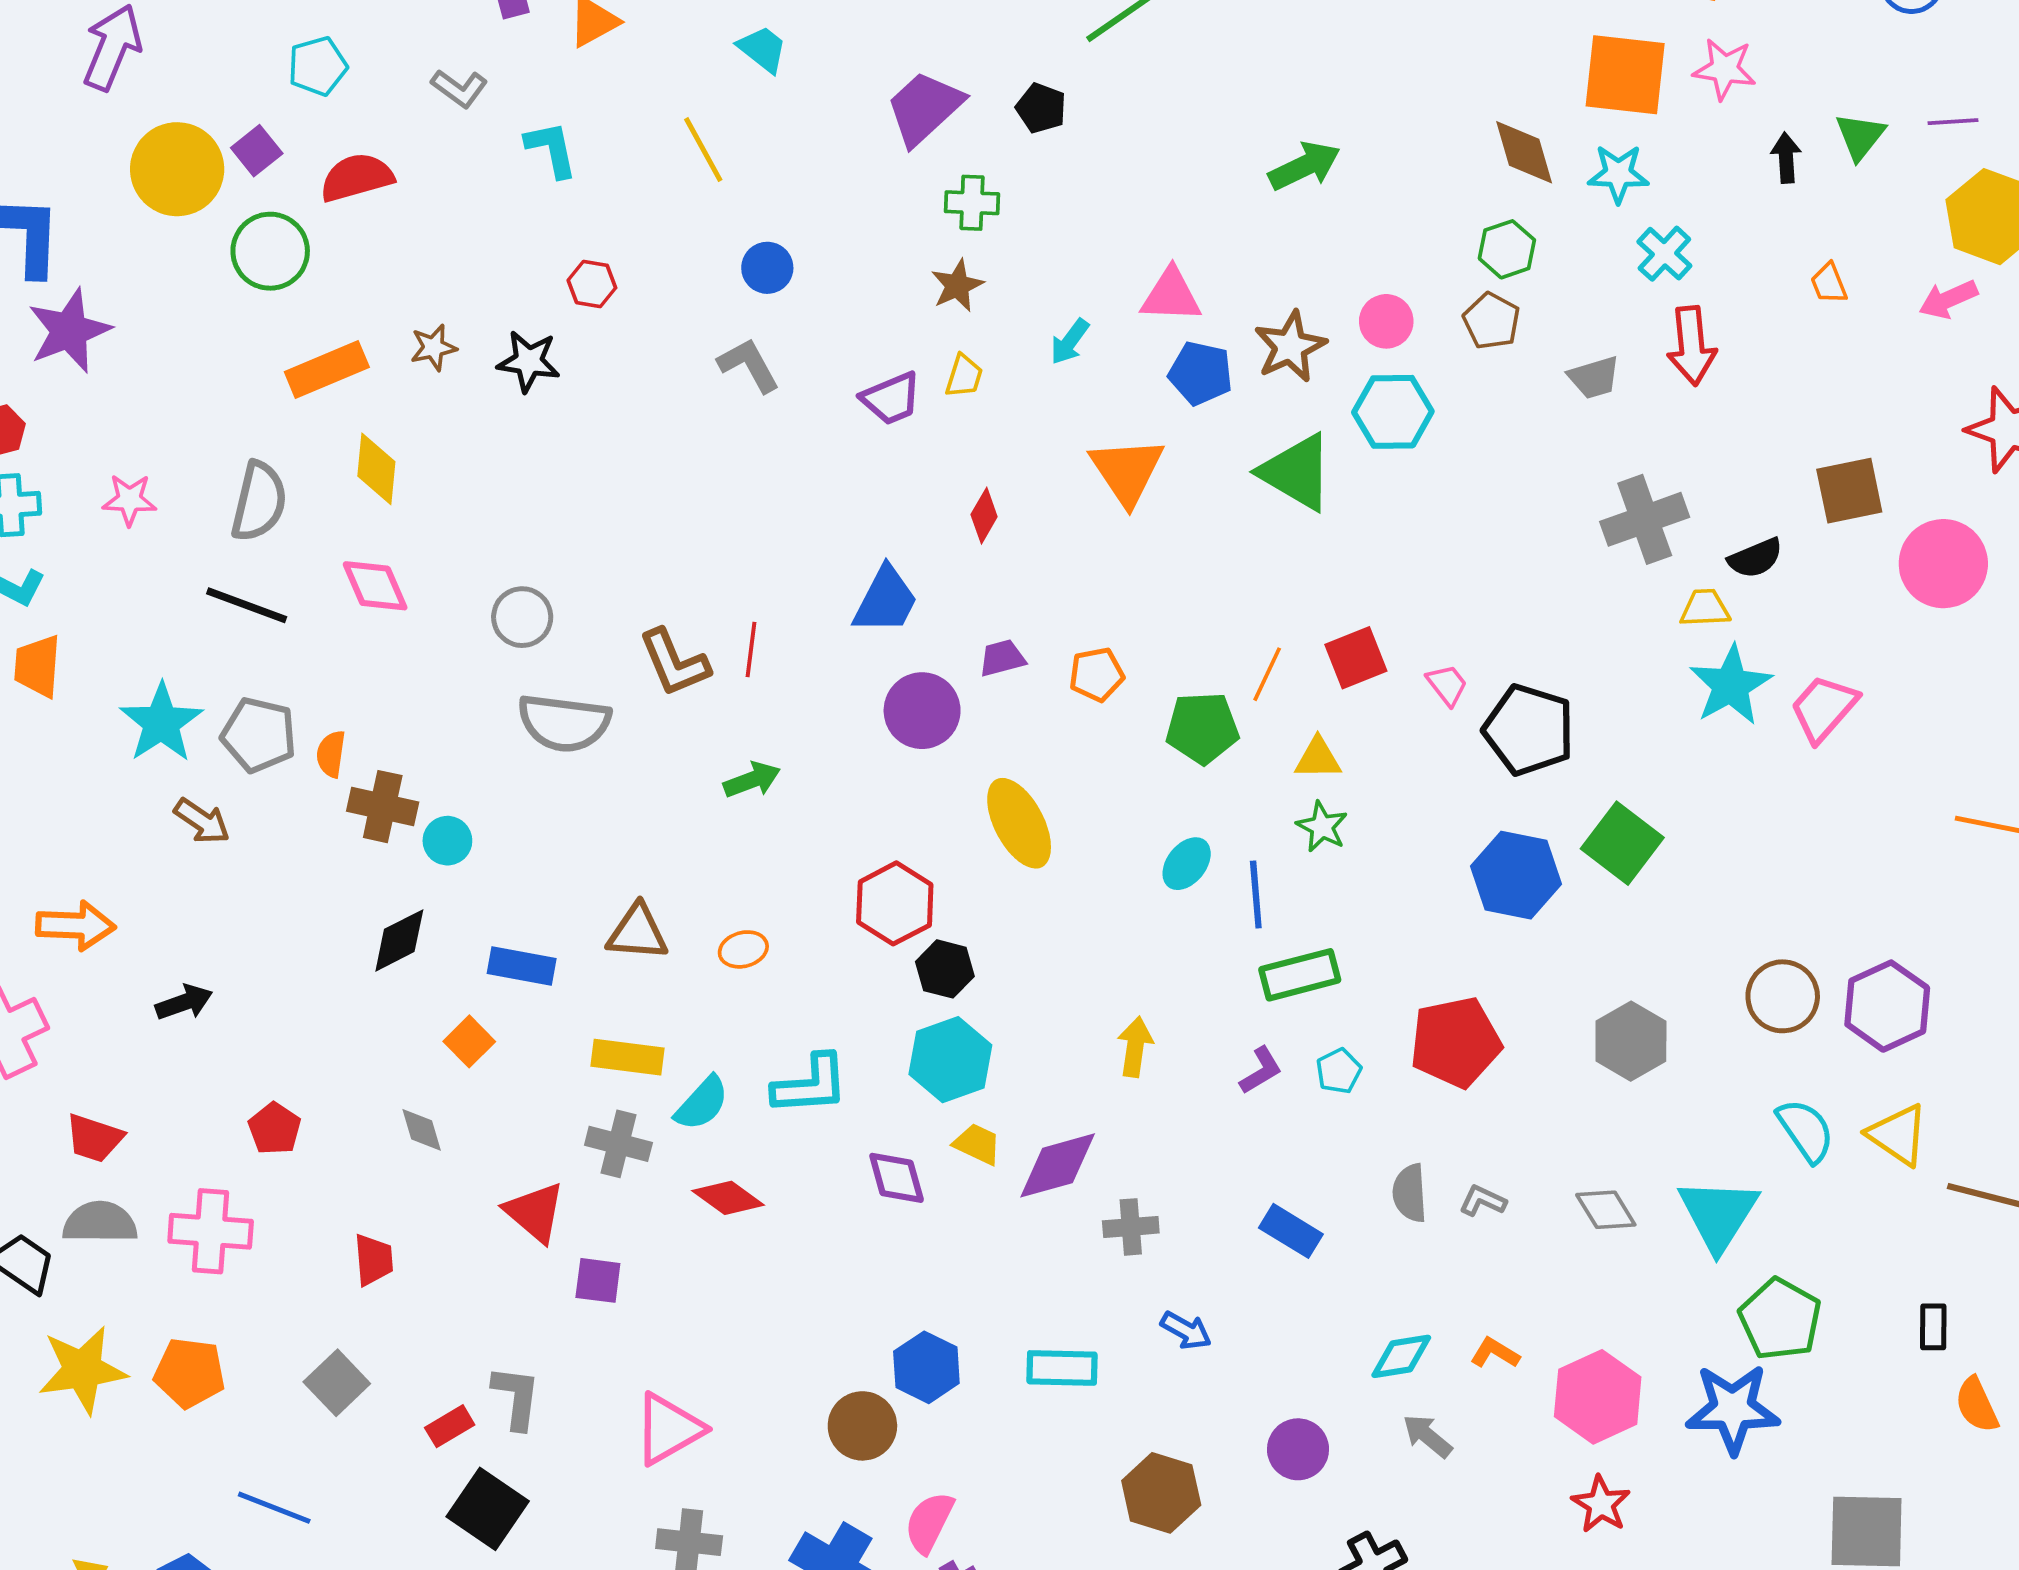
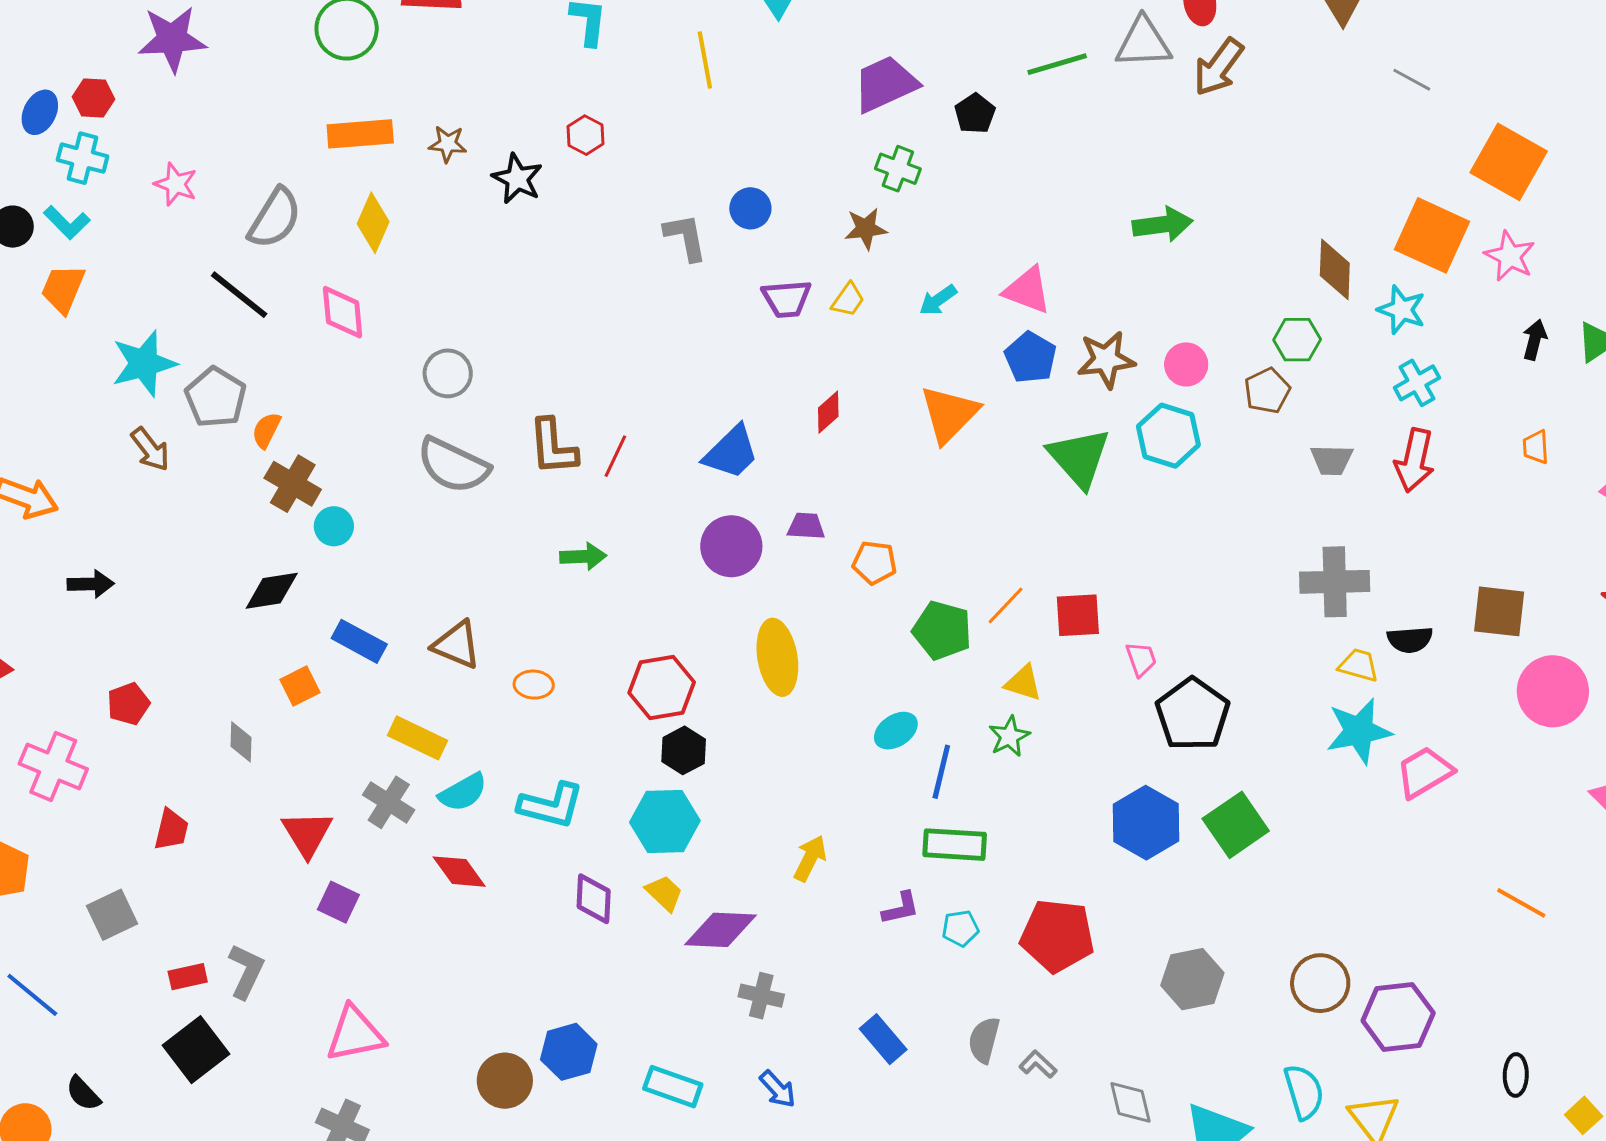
blue circle: (767, 268) -> (750, 208), moved

